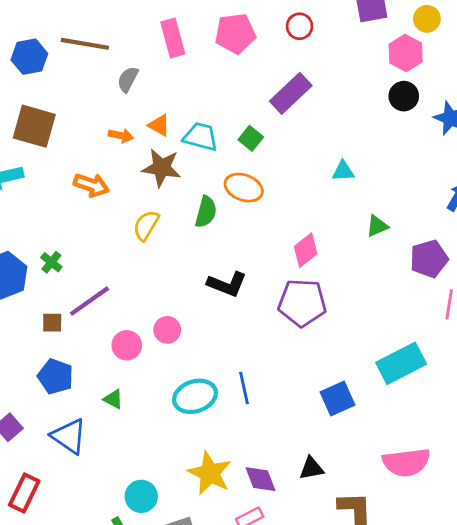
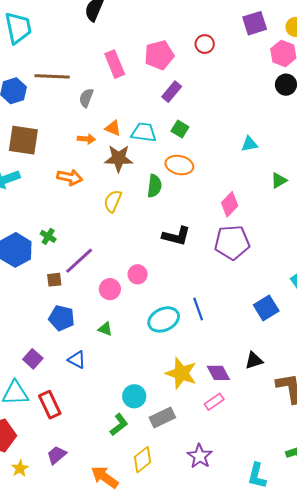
purple rectangle: (291, 93) -> (172, 92), moved, size x0.7
blue triangle: (69, 436) -> (77, 360), size x0.7
red rectangle: (24, 493) -> (50, 405), turned -44

